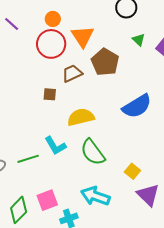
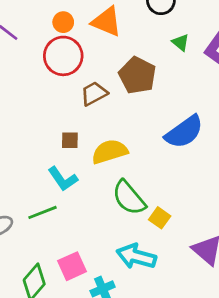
orange triangle: (83, 36) -> (107, 22), moved, turned -30
brown square: (50, 94) -> (70, 140), moved
cyan L-shape: (55, 146) -> (63, 179), moved
yellow square: (132, 171) -> (160, 218), moved

